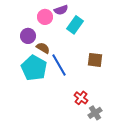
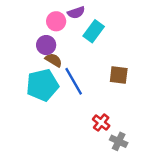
purple circle: (28, 36) -> (46, 45), moved
cyan pentagon: (34, 68) -> (42, 85), turned 30
gray cross: (95, 113) -> (119, 141), turned -32

